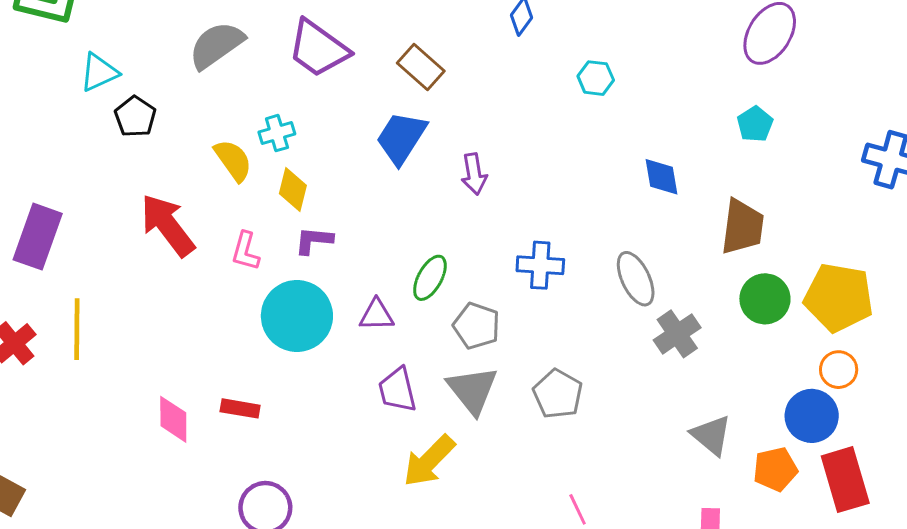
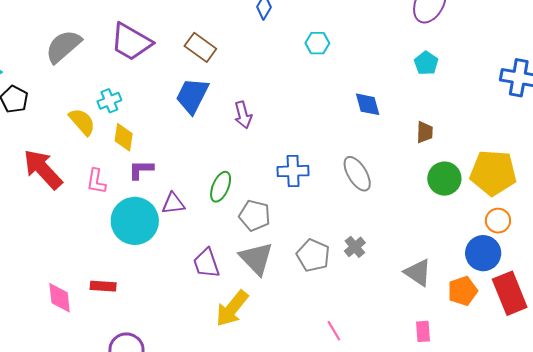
brown trapezoid: (742, 227) -> (425, 132), size x0.6
purple triangle: (377, 315) -> (173, 203), moved
gray cross: (677, 334) -> (355, 247), moved, size x0.7

